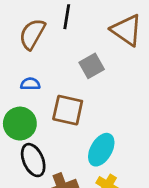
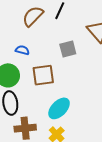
brown square: (68, 110) -> (43, 75), turned -35

